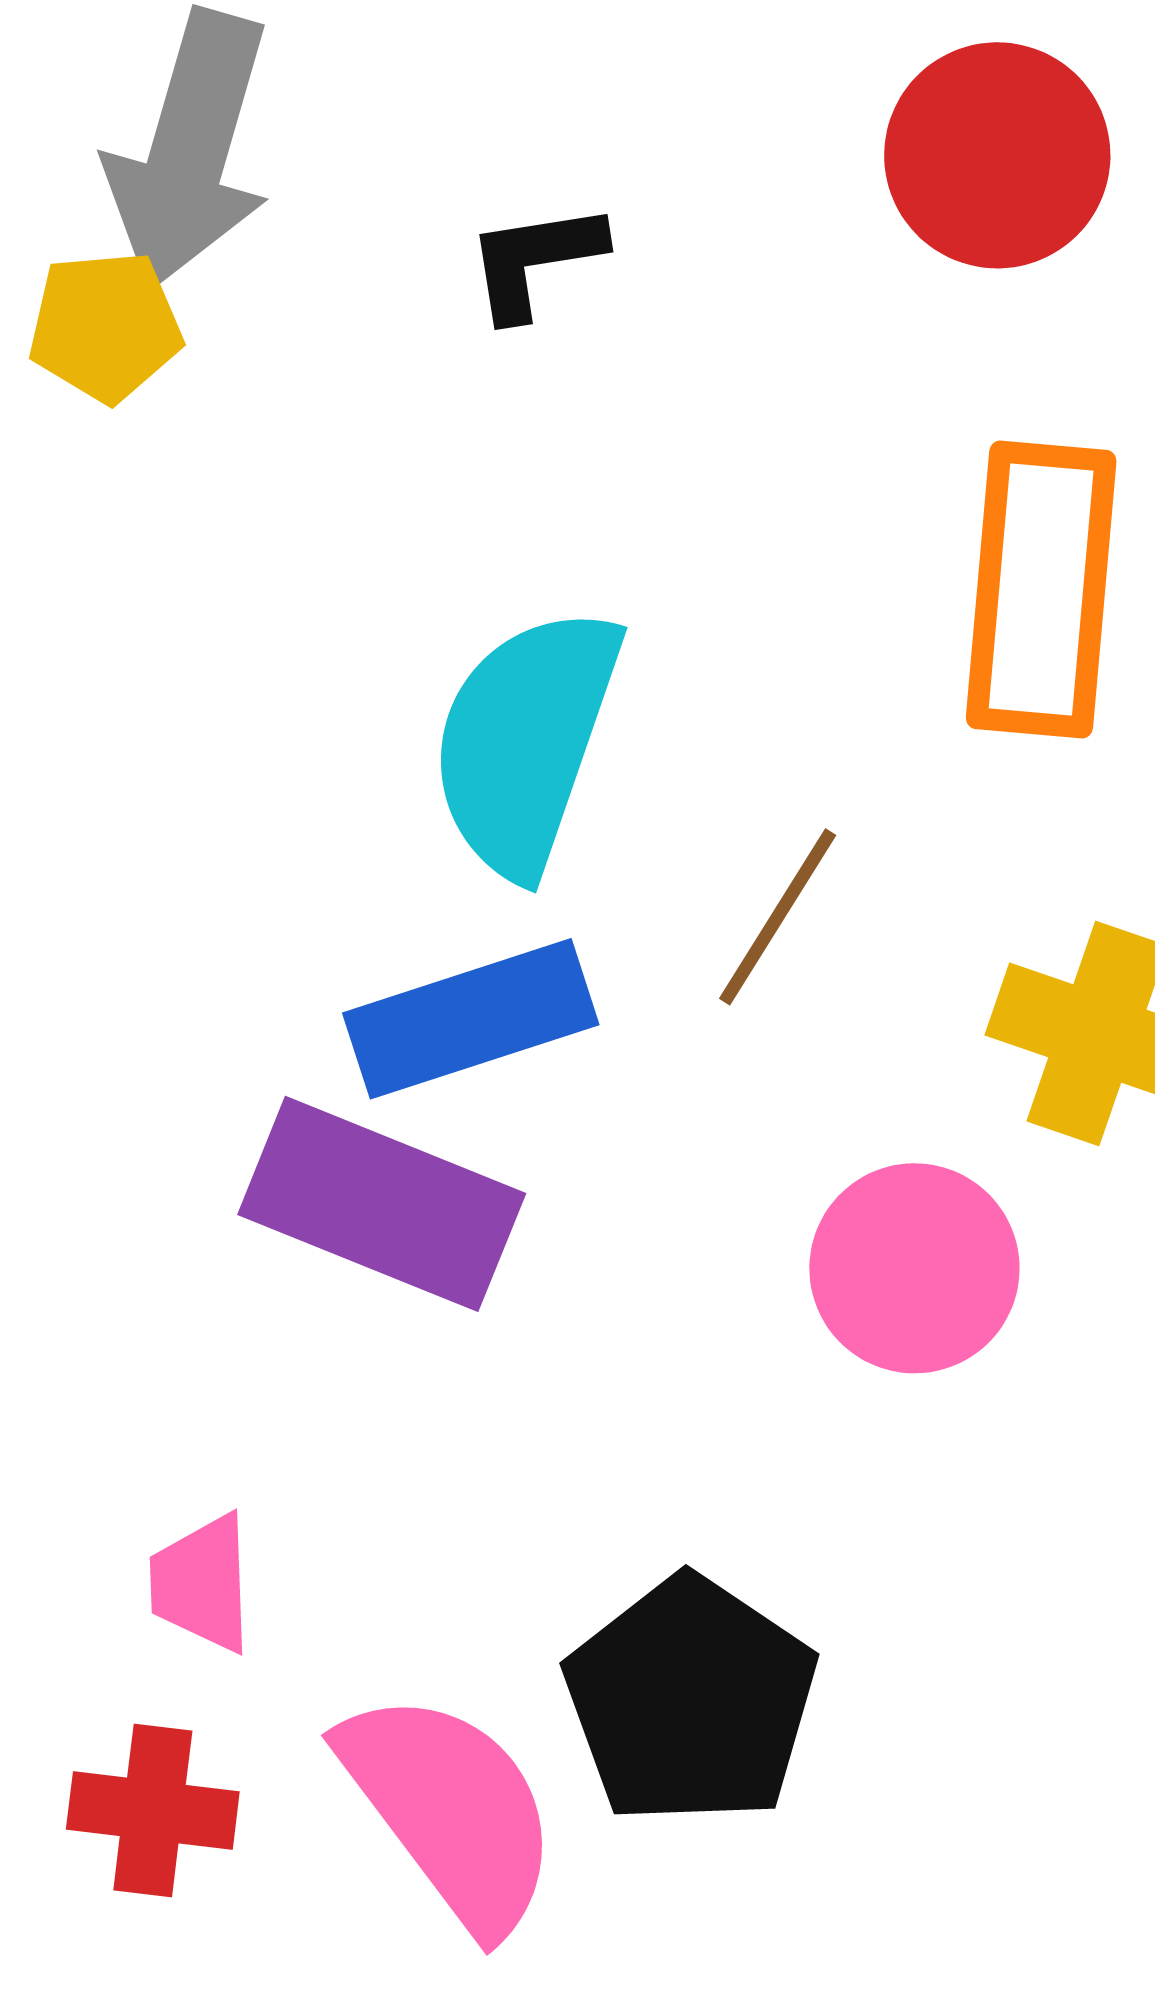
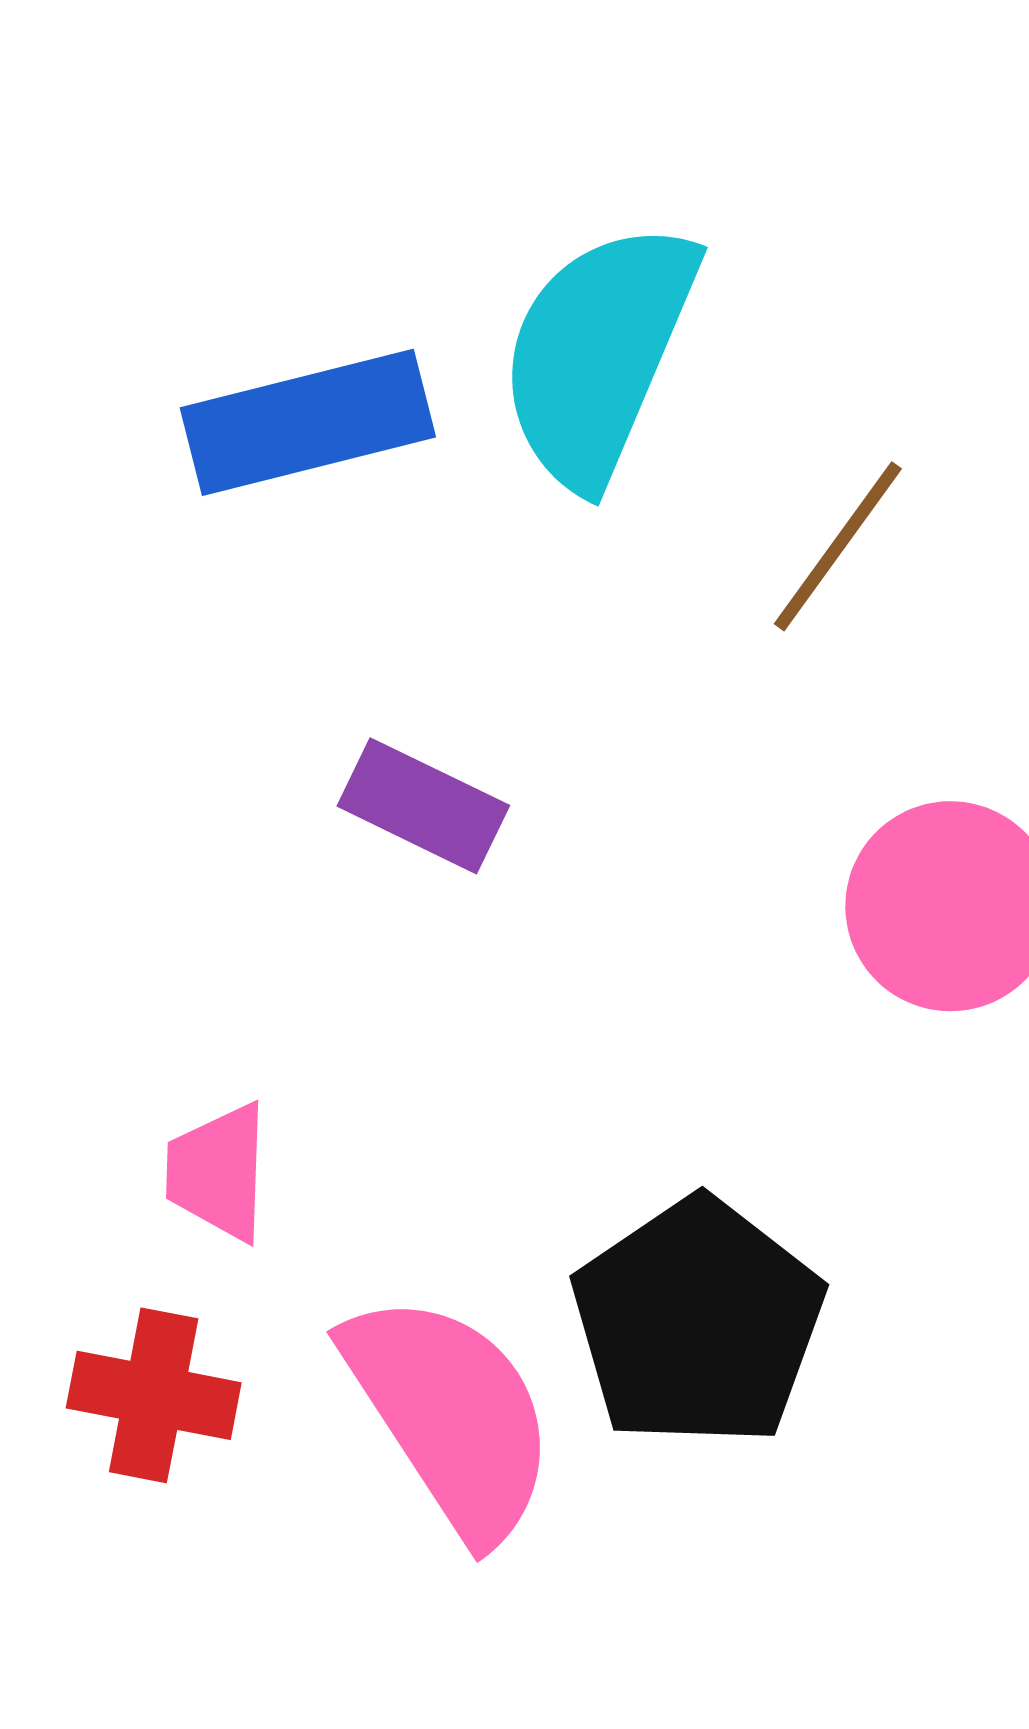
blue rectangle: (471, 1019) -> (308, 422), moved
purple rectangle: (382, 1204) -> (423, 806), size x0.6

